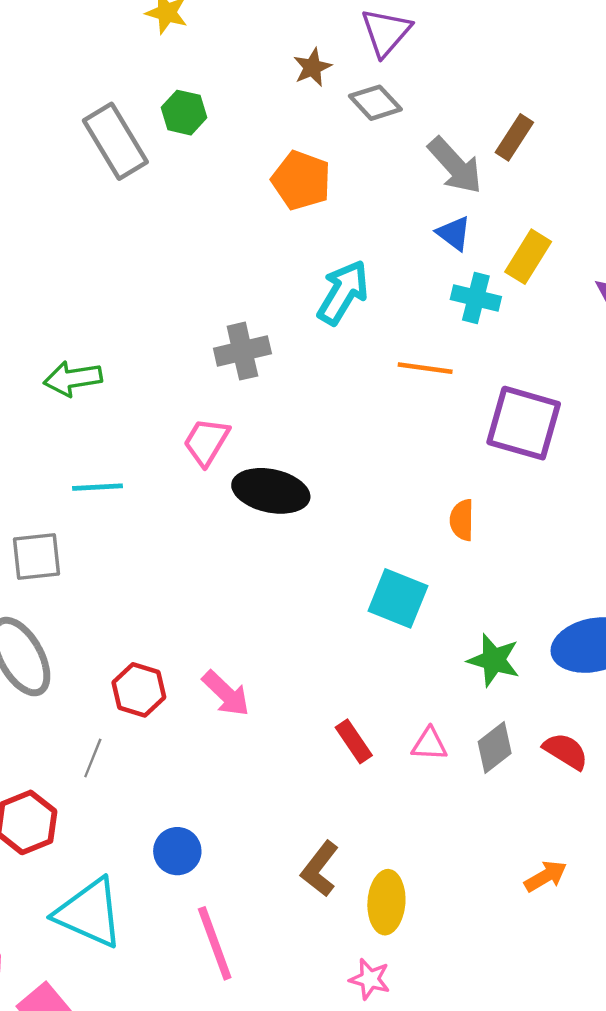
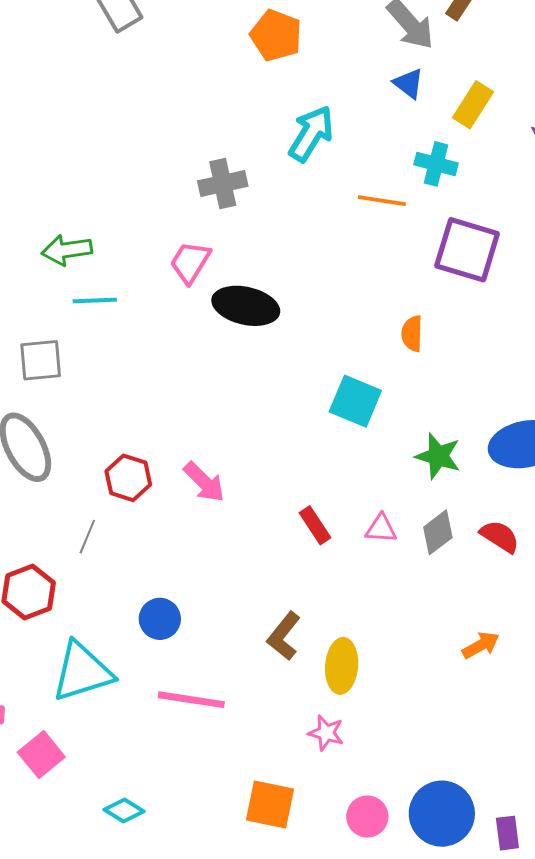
cyan cross: (476, 298) -> (436, 164), moved
green arrow: (73, 379) -> (67, 250), moved
cyan triangle: (89, 913) -> (82, 672), turned -42
pink line: (215, 943) -> (191, 700), turned -62

